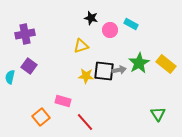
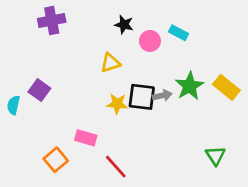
purple cross: (25, 34) -> (52, 20), moved

